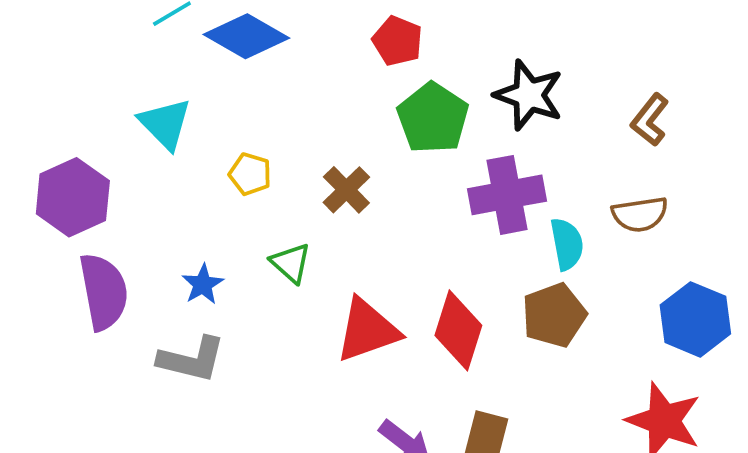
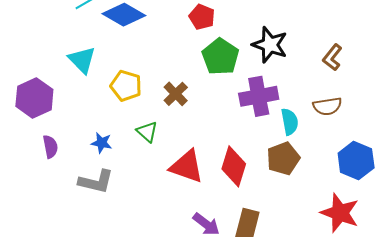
yellow pentagon: (250, 174) -> (126, 86), size x1.4
blue star: (203, 284) -> (102, 143), turned -30
purple semicircle: (104, 292) -> (50, 147), size x0.6
red triangle: (367, 330) -> (187, 166), turned 39

